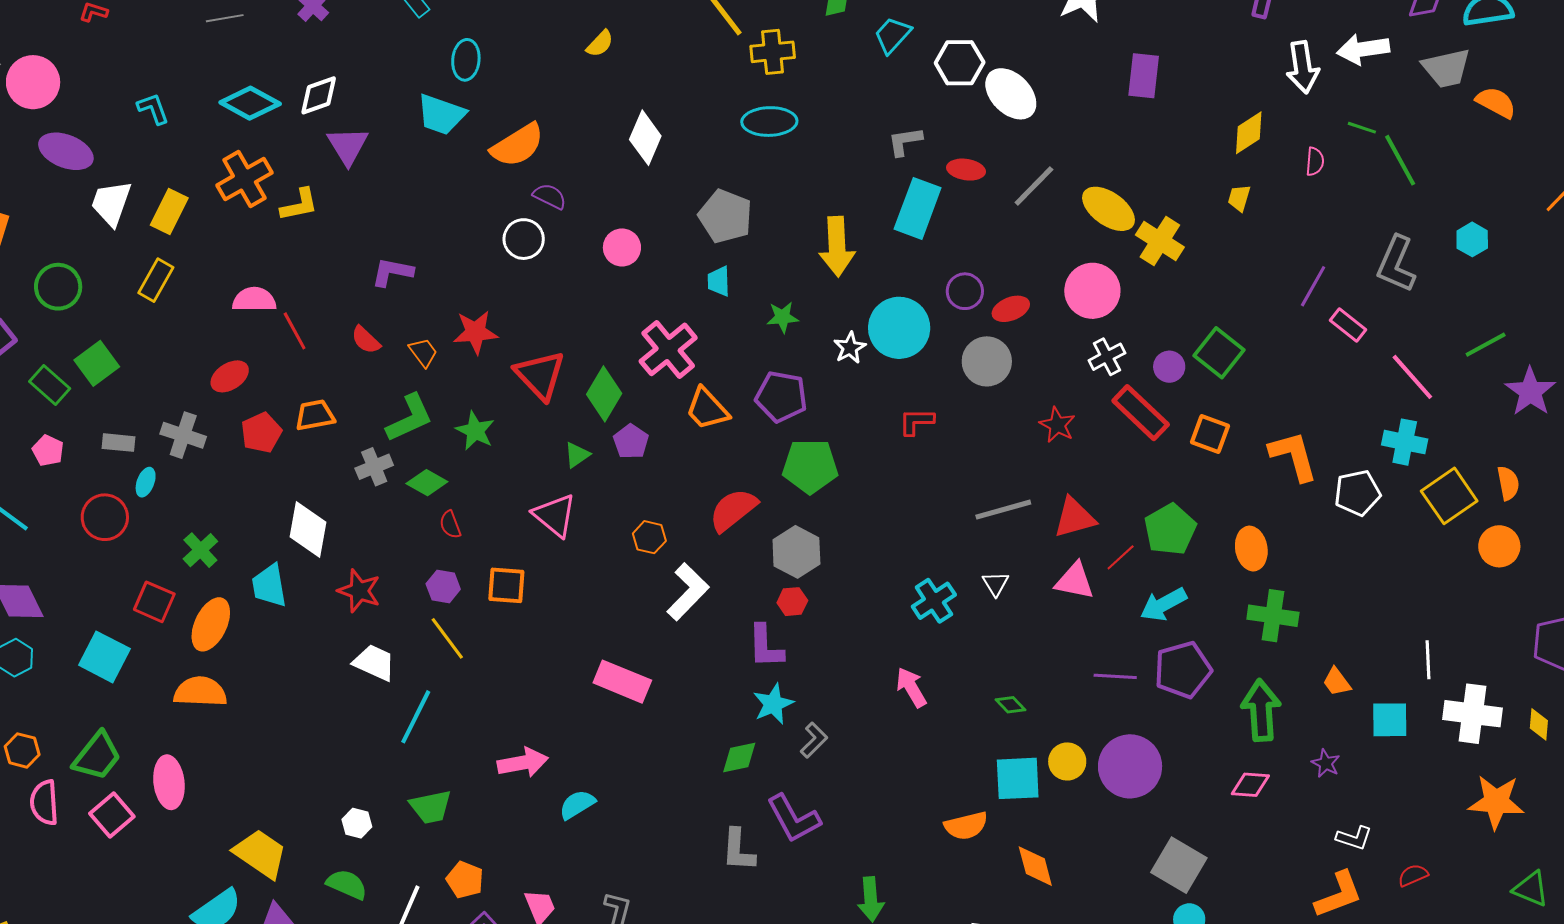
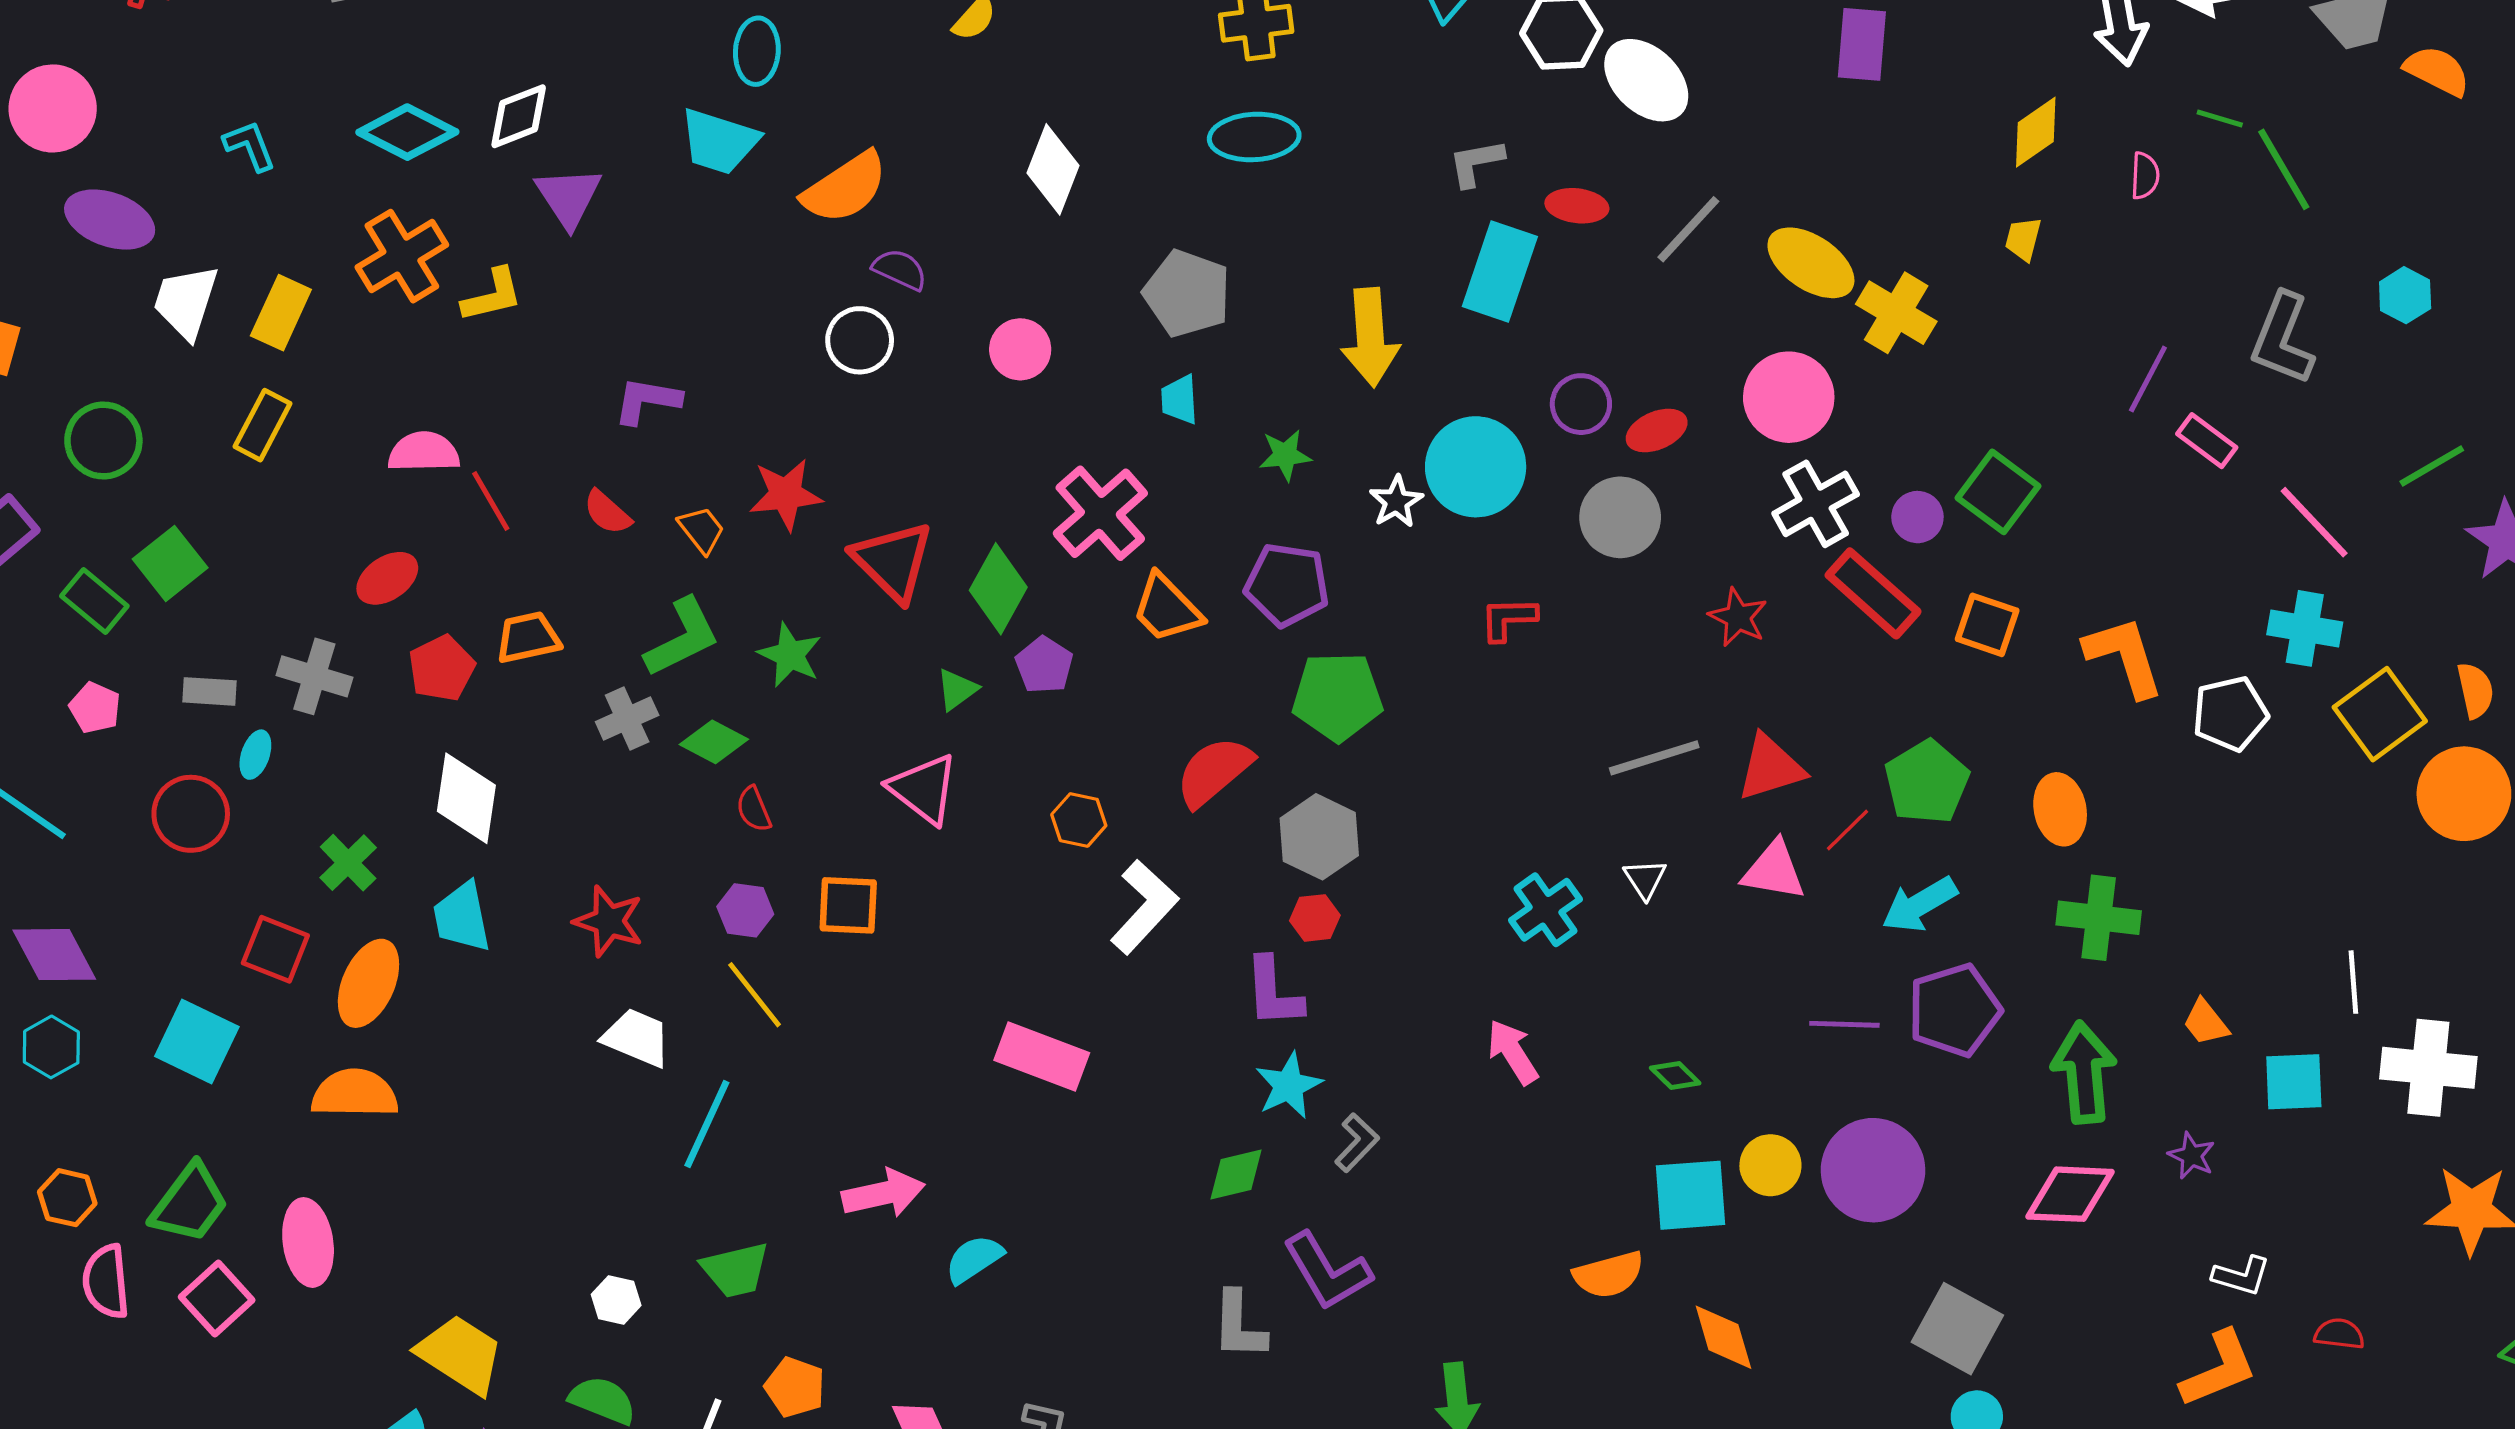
white cross: (1107, 357) -> (1816, 504), size x1.4
white diamond: (308, 529) -> (466, 798), moved
orange circle: (1499, 546) -> (2464, 794), size x1.4
pink diamond: (1250, 785) -> (2070, 1194), size x1.4
red semicircle: (1413, 875) -> (2339, 1334), turned 32

